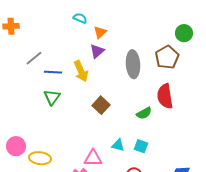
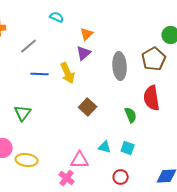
cyan semicircle: (80, 18) -> (57, 17), moved
gray line: (34, 58) -> (29, 46), moved
green triangle: (52, 97) -> (23, 113), moved
green semicircle: (144, 113) -> (131, 115), turned -84

